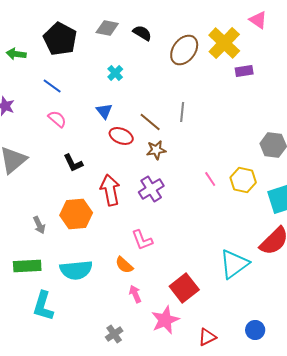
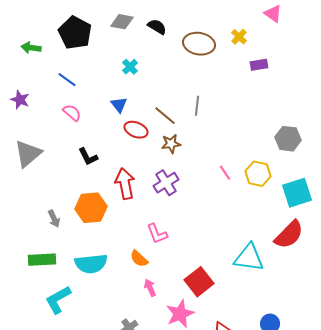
yellow cross: (224, 43) -> (239, 37), size x0.5
brown ellipse: (184, 50) -> (199, 44), turned 64
cyan triangle: (234, 264) -> (249, 258), turned 44
cyan L-shape: (43, 306) -> (58, 300), turned 44

